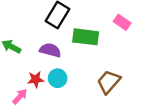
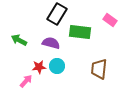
brown trapezoid: (109, 82) -> (99, 69), turned -35

